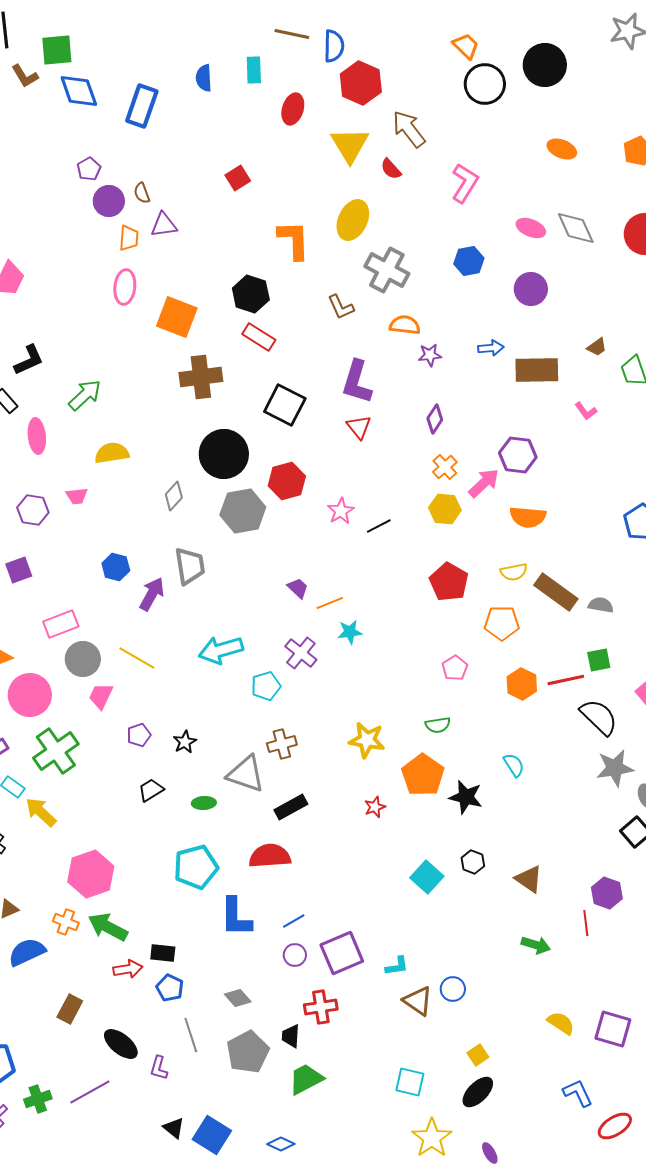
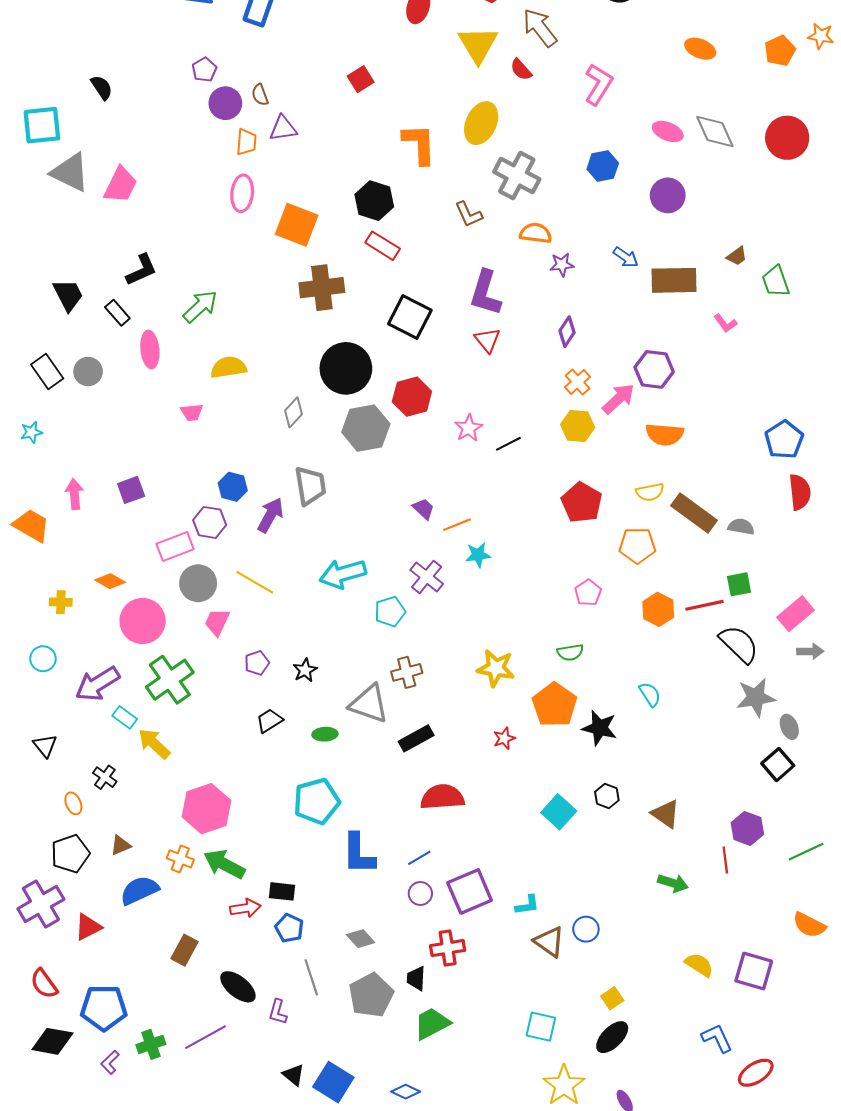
blue arrow: (491, 348) -> (626, 257), turned 40
purple hexagon: (33, 510) -> (210, 522), moved
red semicircle: (270, 856) -> (442, 797), moved

